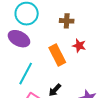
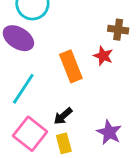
brown cross: (67, 21) -> (118, 30), moved

